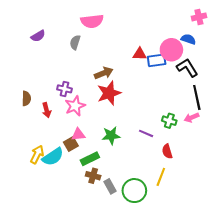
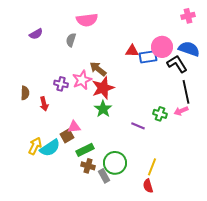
blue semicircle: (188, 39) -> (189, 49), moved, size x1.5
brown arrow: (104, 73) -> (98, 69), turned -120
pink star: (75, 106) -> (82, 80), moved
green star: (111, 136) -> (103, 109), moved, turned -30
red semicircle: (167, 151) -> (148, 186), moved
green circle: (134, 191) -> (115, 163), moved

